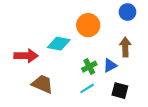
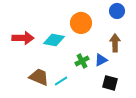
red arrow: (26, 56) -> (23, 38), moved
cyan line: (87, 88) -> (61, 81), moved

